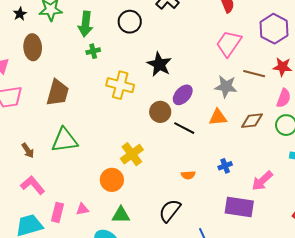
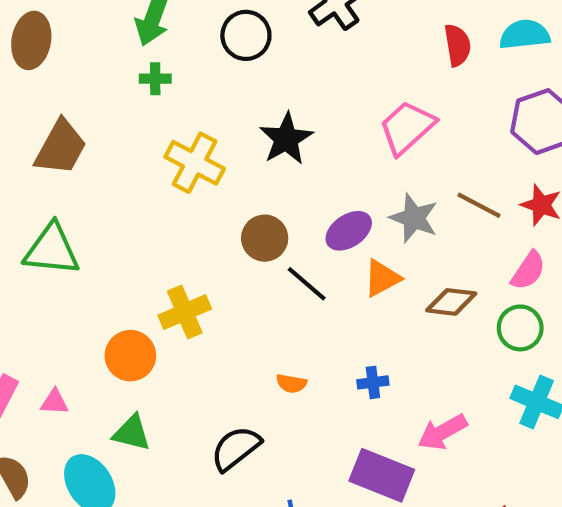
pink trapezoid: (229, 43) -> (407, 128), moved
purple ellipse: (183, 95) -> (349, 231), moved
orange triangle: (218, 117) -> (382, 278), turned -36

